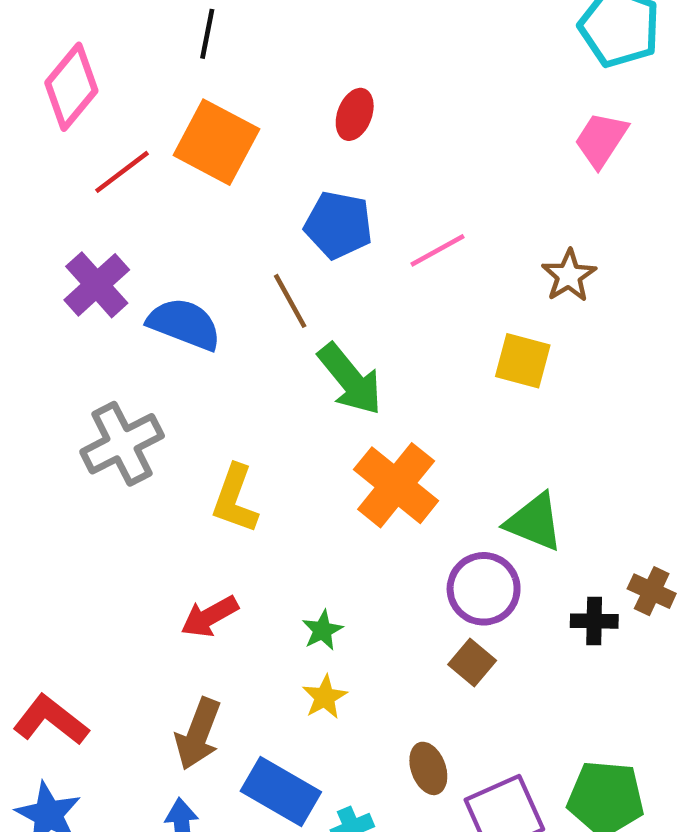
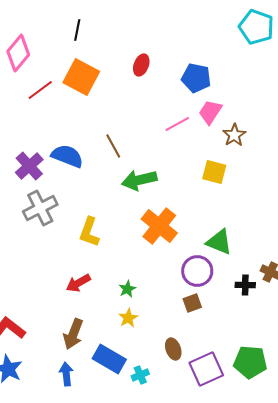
pink trapezoid: (601, 140) -> (210, 112), moved
blue pentagon: (339, 225) -> (196, 78), moved
purple cross: (97, 285) -> (29, 166), moved
green arrow: (350, 379) -> (139, 180), turned 116
brown square: (472, 663) -> (192, 303), turned 30

